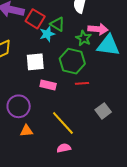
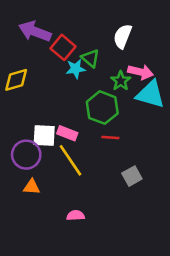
white square: (35, 62) -> (44, 135), moved
yellow line: (63, 123) -> (70, 160), moved

